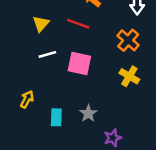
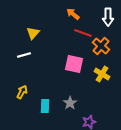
red line: (78, 24) -> (83, 33), moved
white line: (47, 54) -> (24, 55), moved
pink square: (79, 63) -> (74, 64), moved

